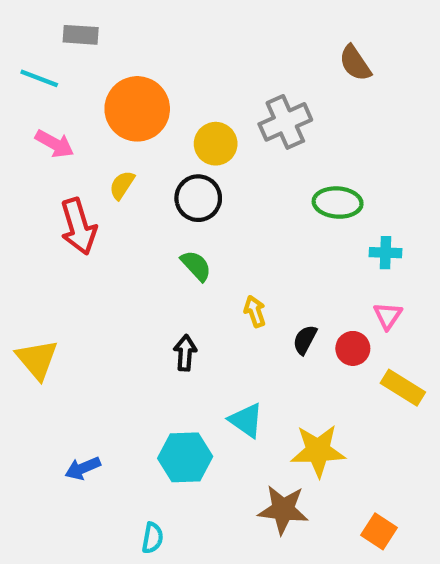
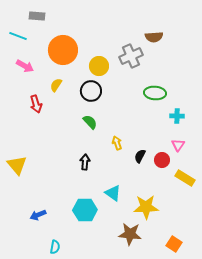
brown semicircle: (355, 63) -> (154, 37), moved, turned -60
red arrow: (78, 226) -> (36, 104), size x0.7
cyan semicircle: (152, 538) -> (55, 247), moved

